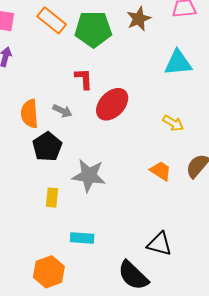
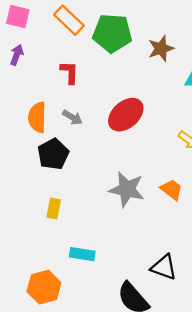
brown star: (139, 19) -> (161, 48), moved
red L-shape: (84, 79) -> (69, 72), moved
gray star: (89, 176) -> (127, 189), moved

